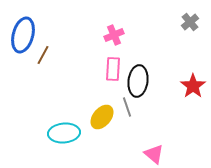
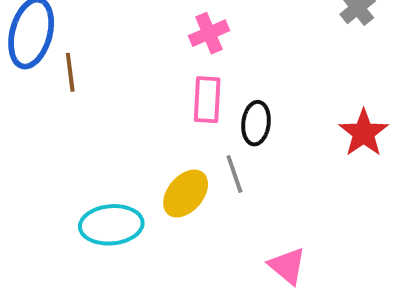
brown line: (43, 55) -> (70, 72), turned -36
black ellipse: (138, 81) -> (256, 123), size x0.7

